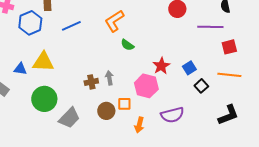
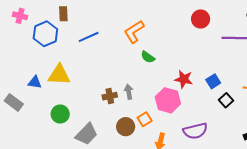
red star: (161, 66) -> (184, 79), turned -30
green circle: (44, 99) -> (60, 114), size x0.7
orange square: (124, 104) -> (145, 119), turned -32

